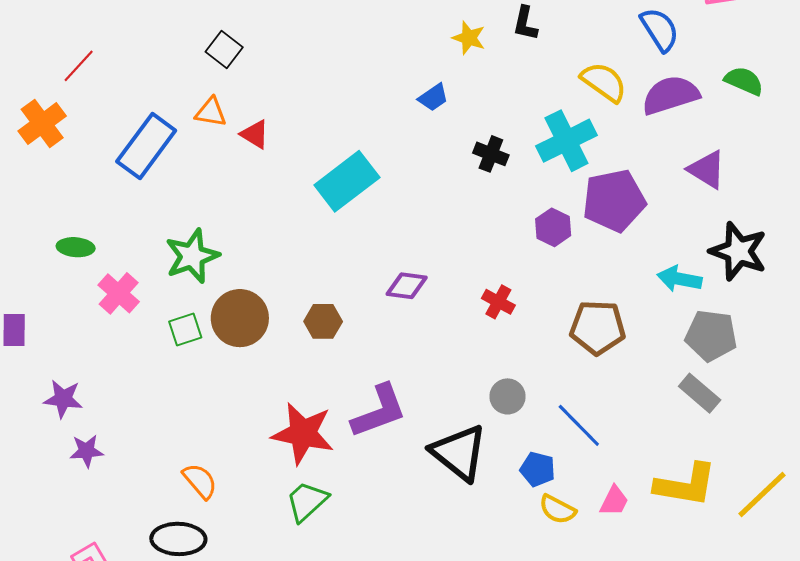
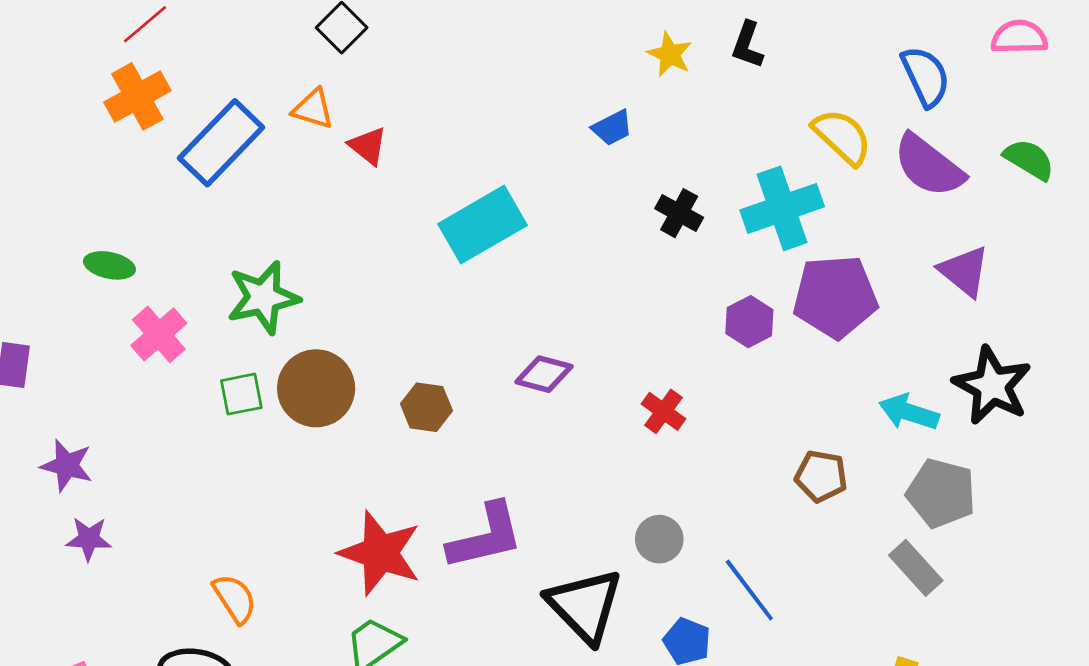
purple semicircle: (671, 95) -> (929, 166), turned -132
orange cross: (42, 124) -> (137, 96), moved
brown pentagon: (598, 327) -> (821, 476), moved, size x0.7

